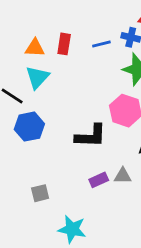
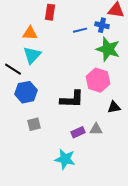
red rectangle: (64, 44) -> (50, 12), moved
gray square: (40, 193) -> (34, 124), moved
cyan star: (72, 229) -> (65, 159), moved

